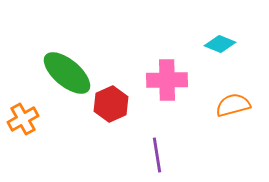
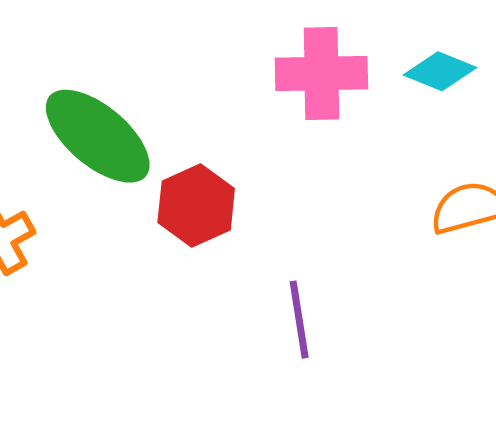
pink cross: (167, 80) -> (321, 73), moved

